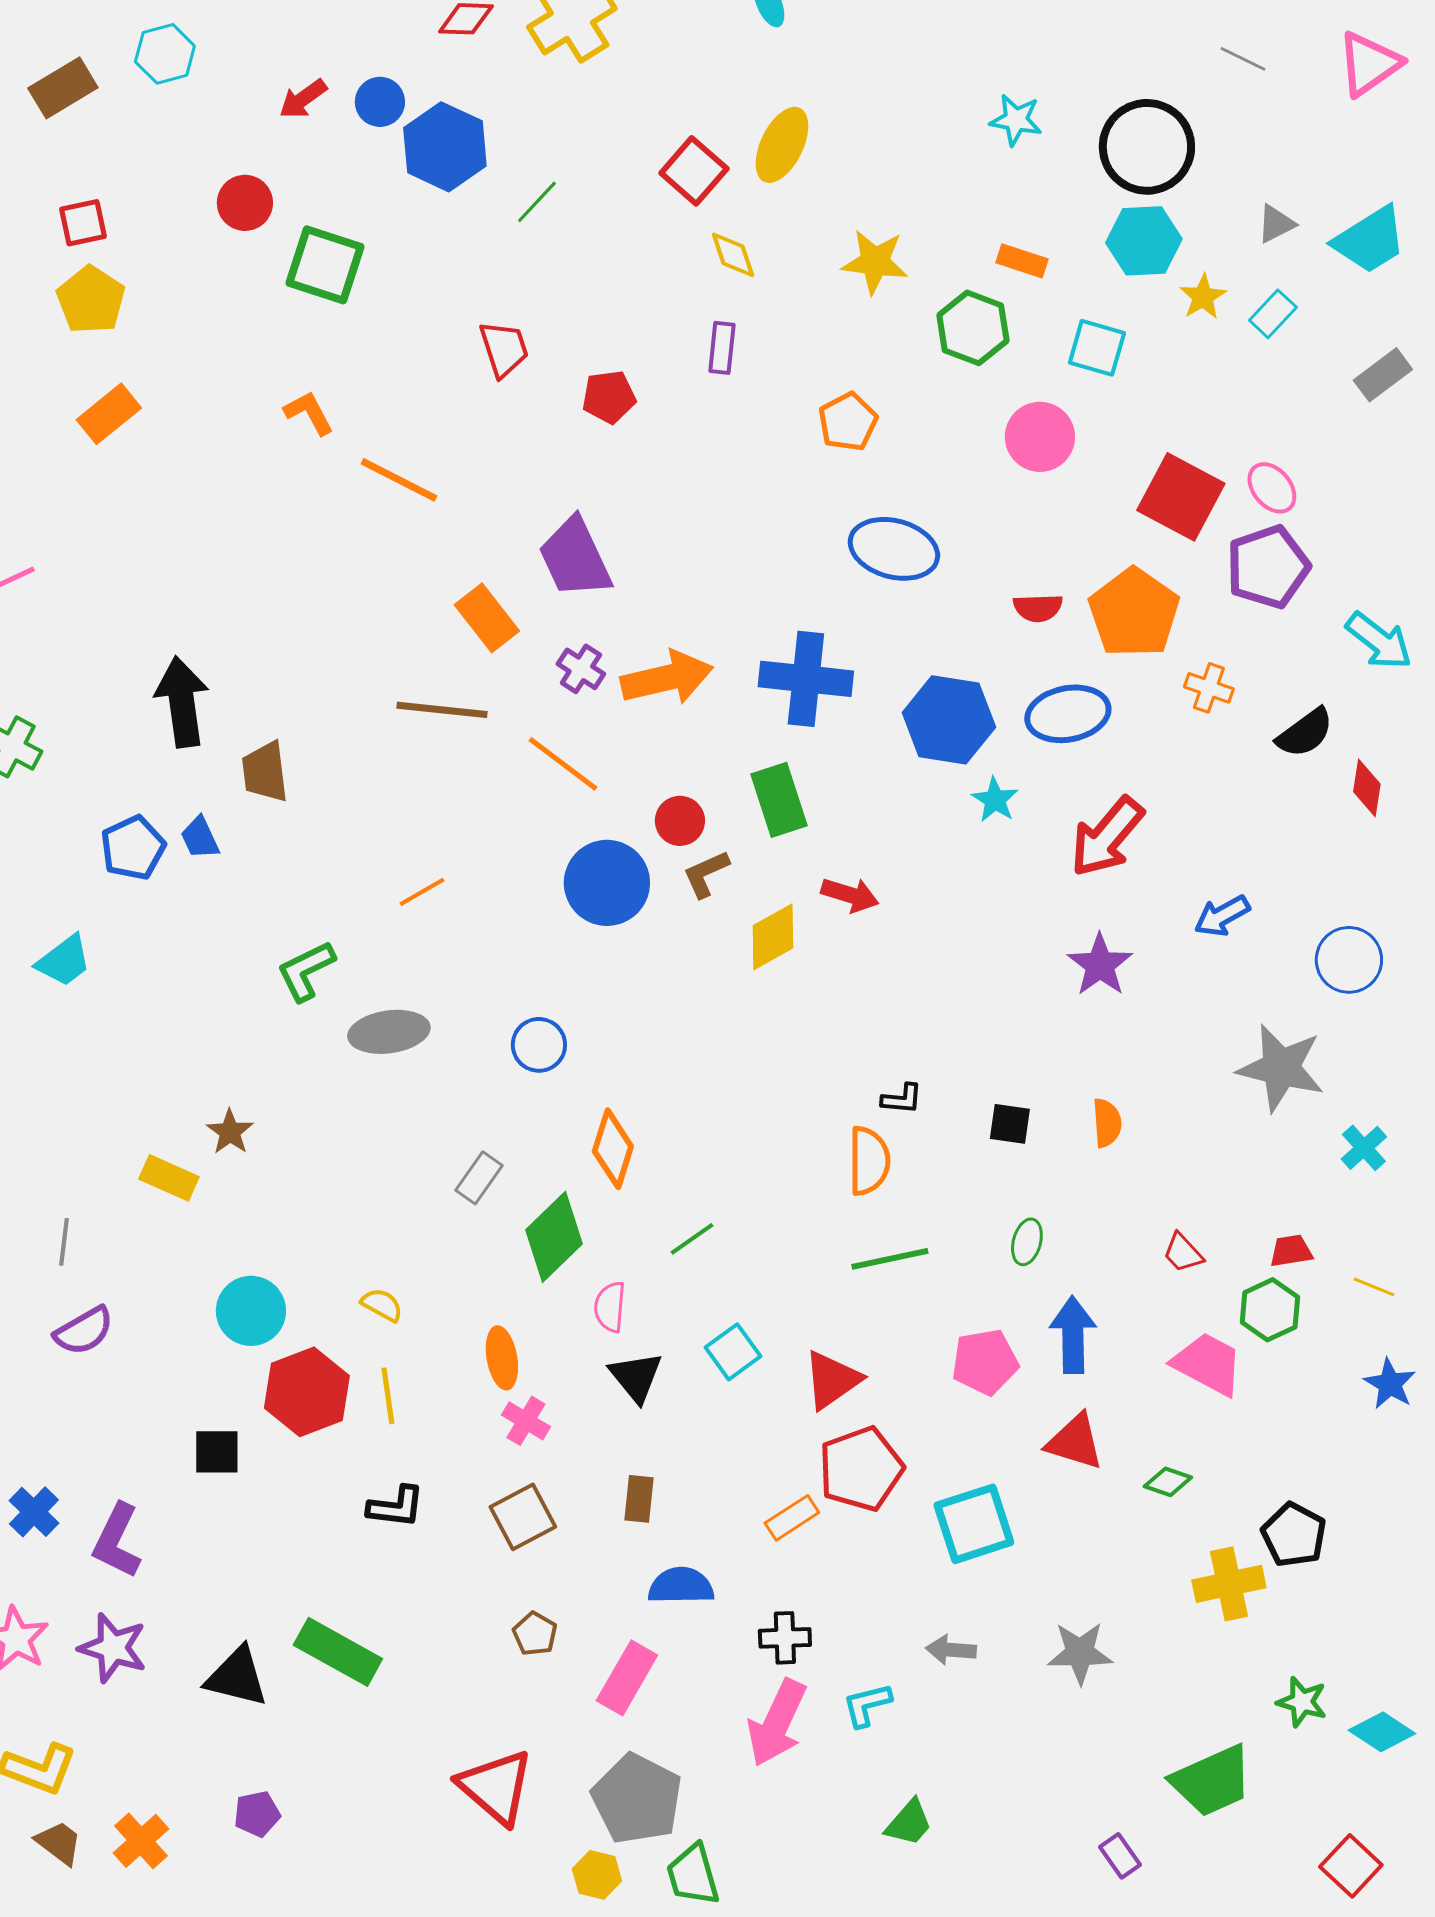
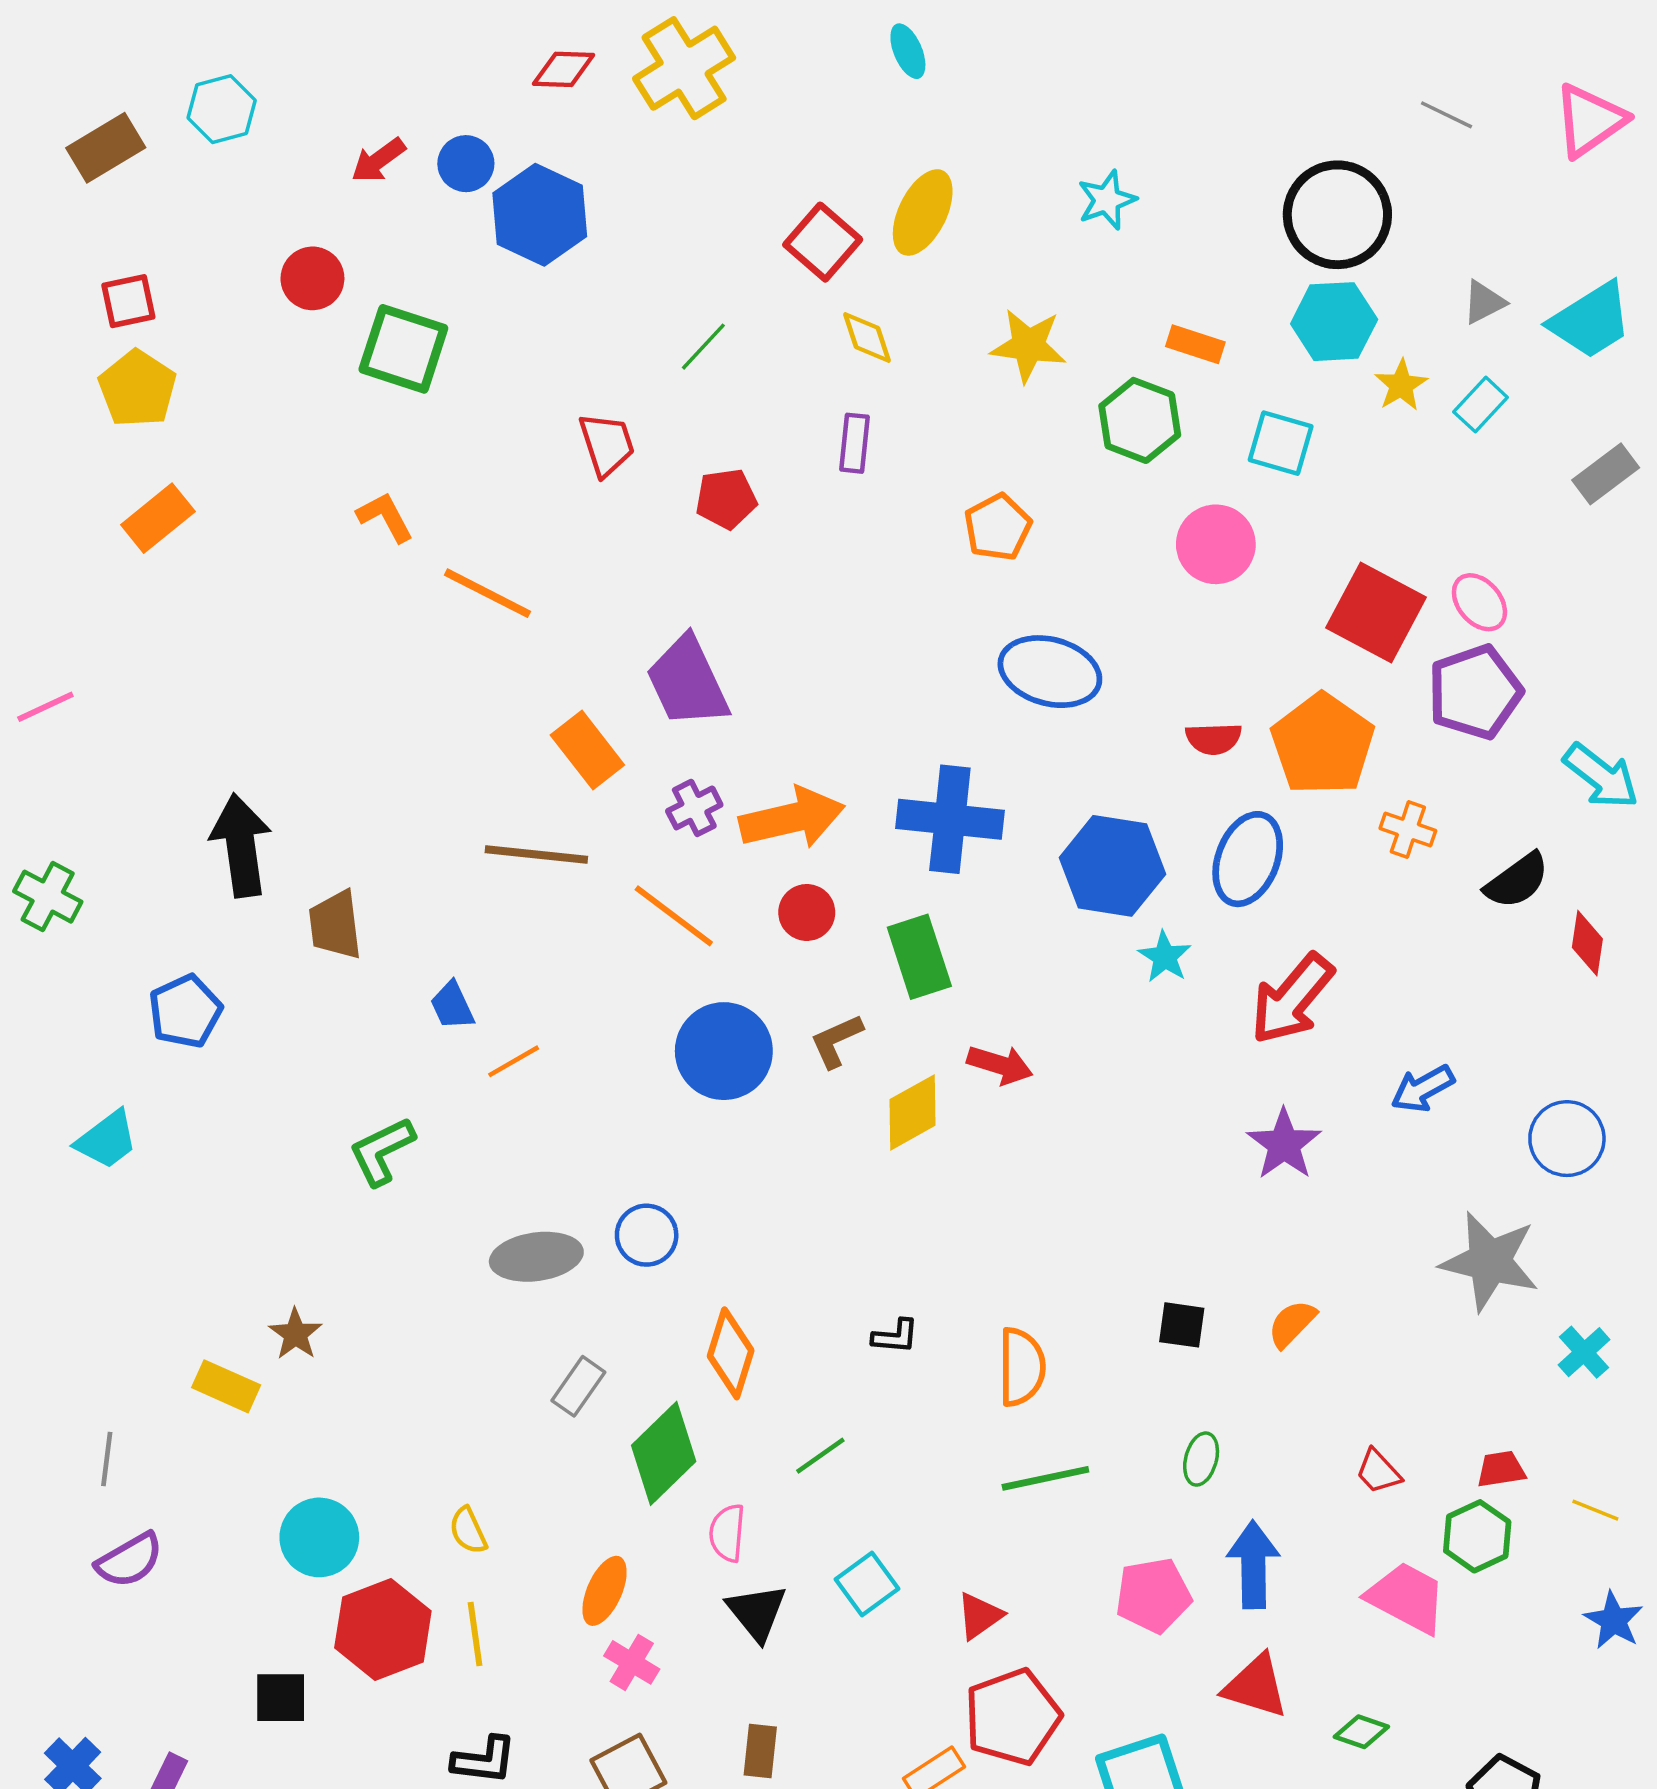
cyan star: (1016, 120) -> (1107, 200), moved, turned -30
green line: (537, 202) -> (703, 347), moved
purple cross: (581, 669) -> (694, 808), turned 30
blue ellipse: (1068, 714) -> (1248, 859), turned -58
red circle: (680, 821) -> (807, 912), moved
blue trapezoid: (200, 838) -> (452, 1006), moved
gray ellipse: (389, 1032) -> (536, 1257), moved
black L-shape: (902, 1099) -> (895, 1336), moved
orange semicircle: (1107, 1123) -> (1292, 1324), turned -132
yellow semicircle: (382, 1305) -> (468, 1531), turned -144
orange ellipse: (502, 1358) -> (605, 1591), turned 34
red triangle: (832, 1380) -> (979, 1616), size x0.7

